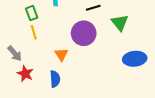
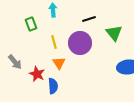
yellow line: (34, 32) -> (54, 42), moved
red star: (25, 74) -> (37, 74), moved

